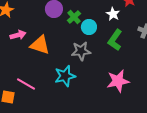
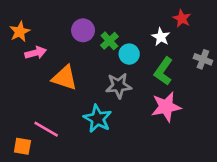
pink arrow: (18, 35) -> (36, 53), moved
cyan star: (65, 76) -> (98, 119), turned -30
pink star: (118, 81) -> (166, 107), moved

